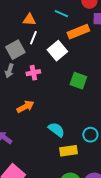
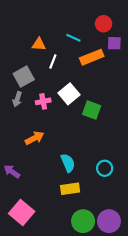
white line: (33, 38) -> (53, 61), moved
white square: (57, 51) -> (69, 94), moved
cyan semicircle: (56, 130) -> (68, 163), turned 30
yellow rectangle: (68, 151) -> (70, 189), moved

